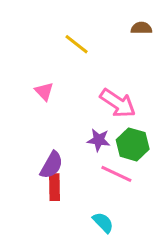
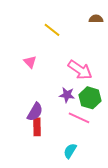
cyan semicircle: (103, 223) -> (70, 151), turned -105

